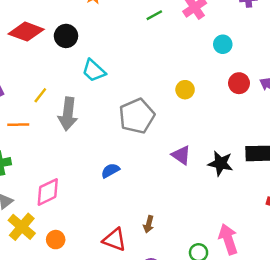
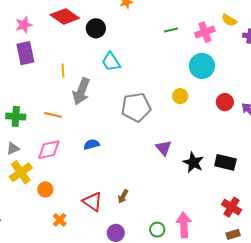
cyan circle: (223, 44) -> (202, 66), moved, size x1.6
yellow line: (40, 95) -> (63, 71), turned -56
orange line: (18, 125) -> (53, 115), moved
blue semicircle: (110, 171) -> (92, 144), moved

